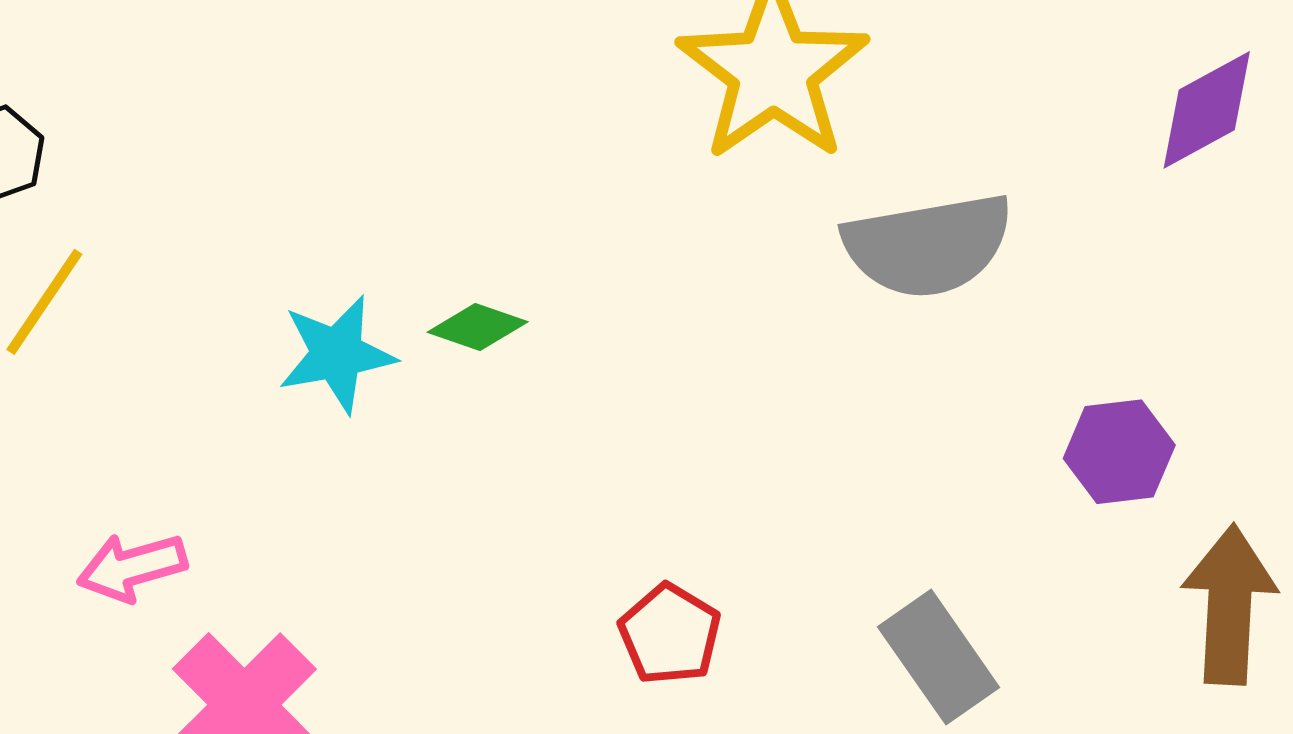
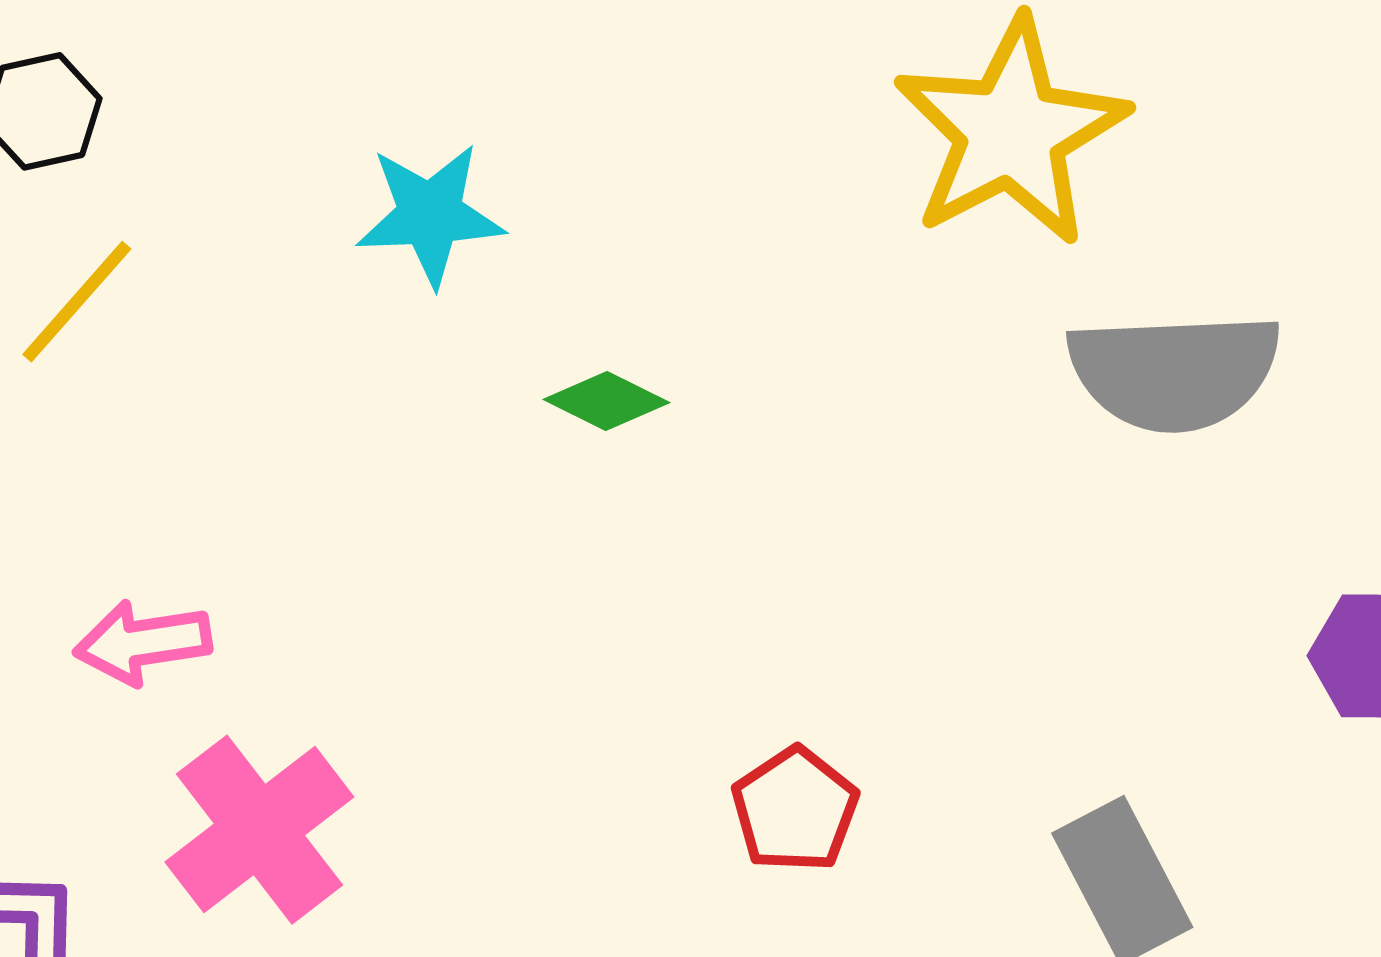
cyan star: (337, 354) -> (430, 215), moved

